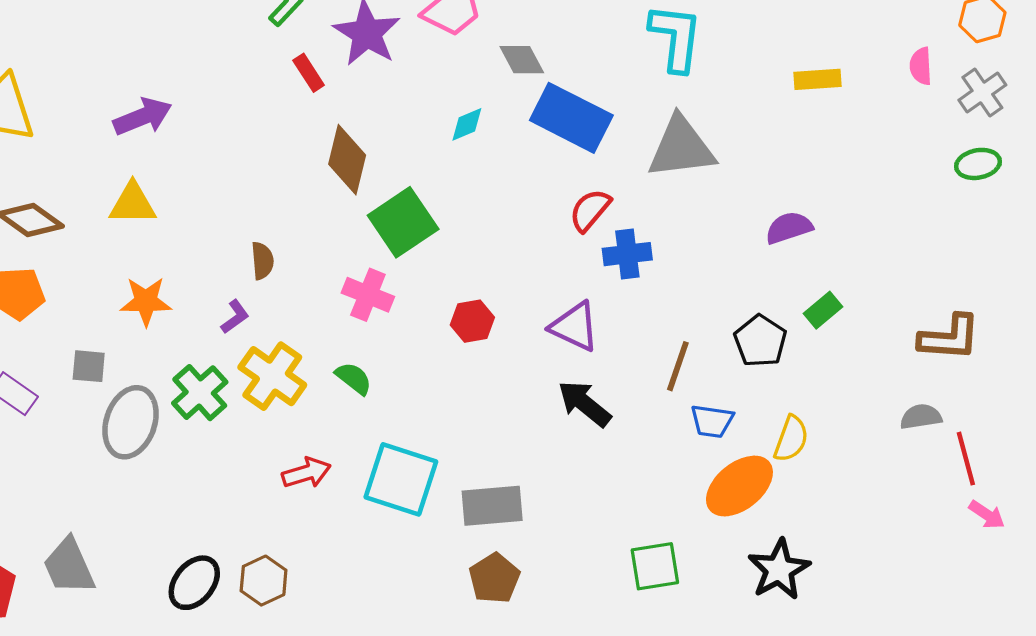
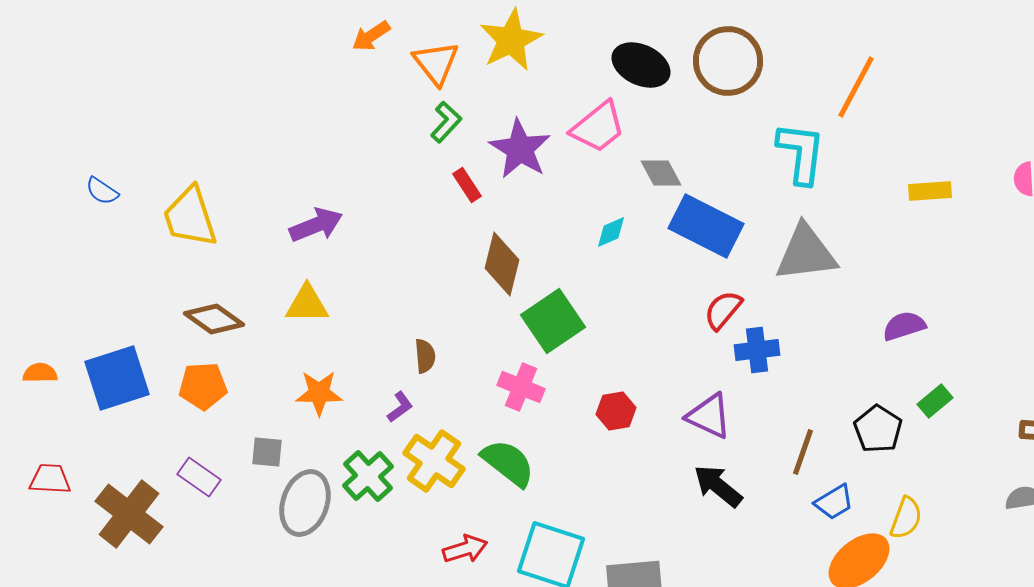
green semicircle: (354, 378) -> (508, 463), size x1.6
blue trapezoid: (712, 421) -> (834, 502), turned -39

